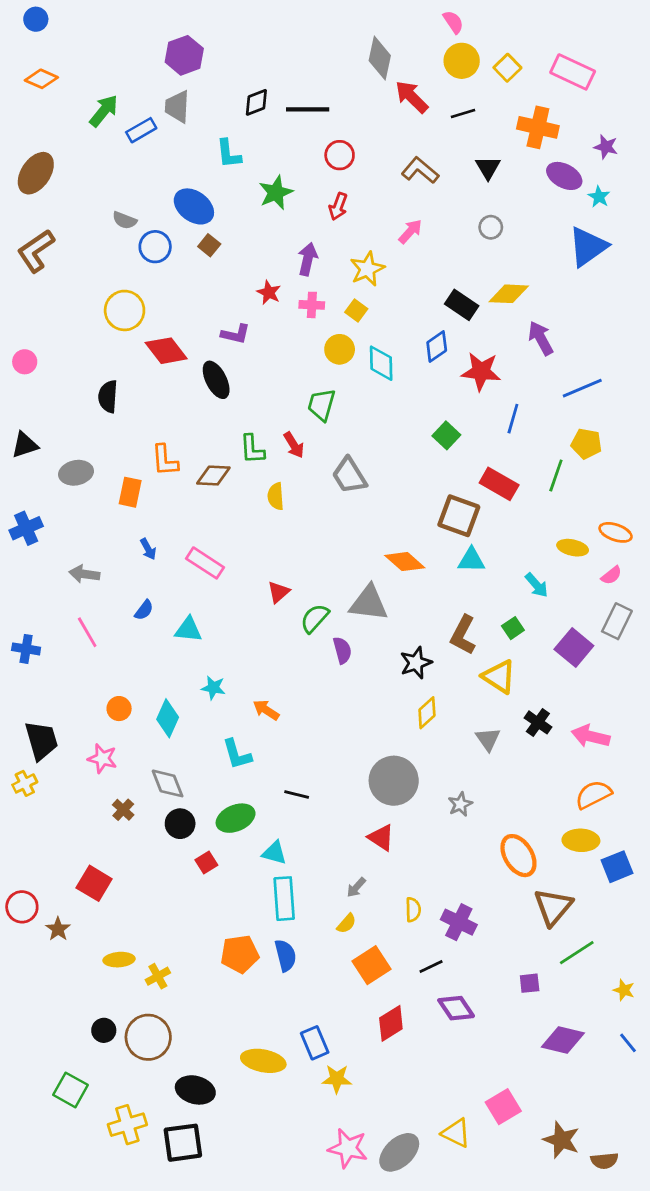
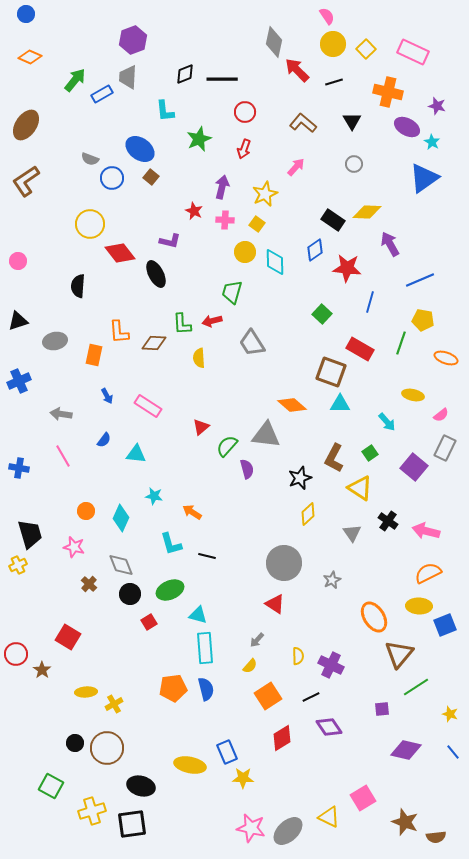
red arrow: (294, 445) -> (212, 321), turned 108
orange ellipse: (616, 532) -> (446, 358), moved
black line: (297, 795) -> (207, 556), moved

